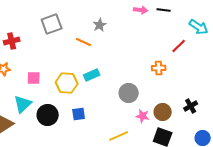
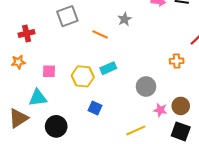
gray star: (100, 25) -> (125, 19), moved
cyan triangle: (23, 104) -> (38, 98), turned 36
blue square: (79, 114) -> (95, 108), turned 32
black circle: (48, 115) -> (56, 126), moved

